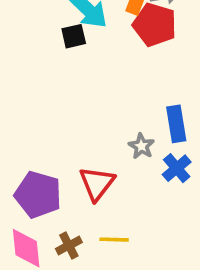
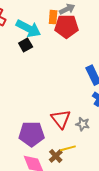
gray star: (141, 146) -> (83, 124), moved
yellow line: (114, 240) -> (68, 148), moved

